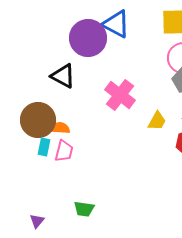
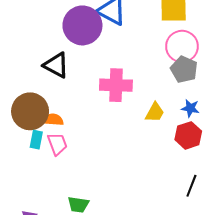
pink cross: (120, 95) -> (116, 85), turned -36
pink trapezoid: (64, 151) -> (57, 144), turned -35

